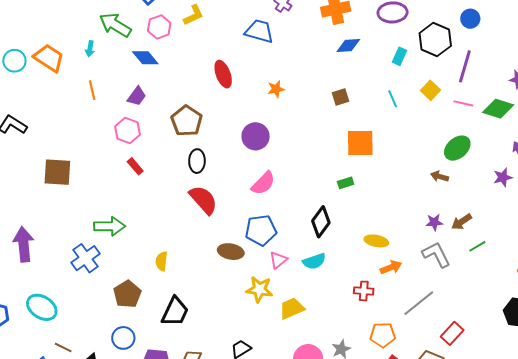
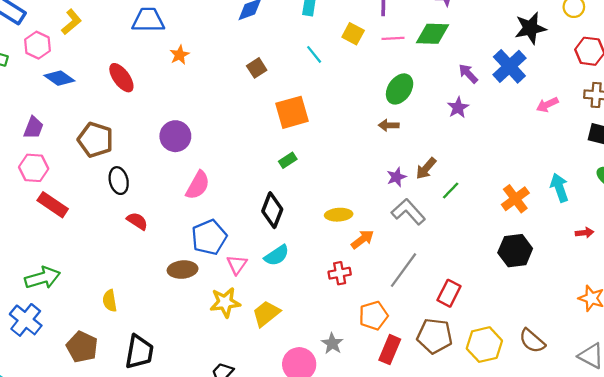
blue diamond: (145, 58) -> (59, 78), moved
orange star: (276, 89) -> (180, 55), moved
red rectangle: (135, 166) -> (53, 205), size x1.5
red semicircle: (203, 200) -> (137, 221), size x0.6

